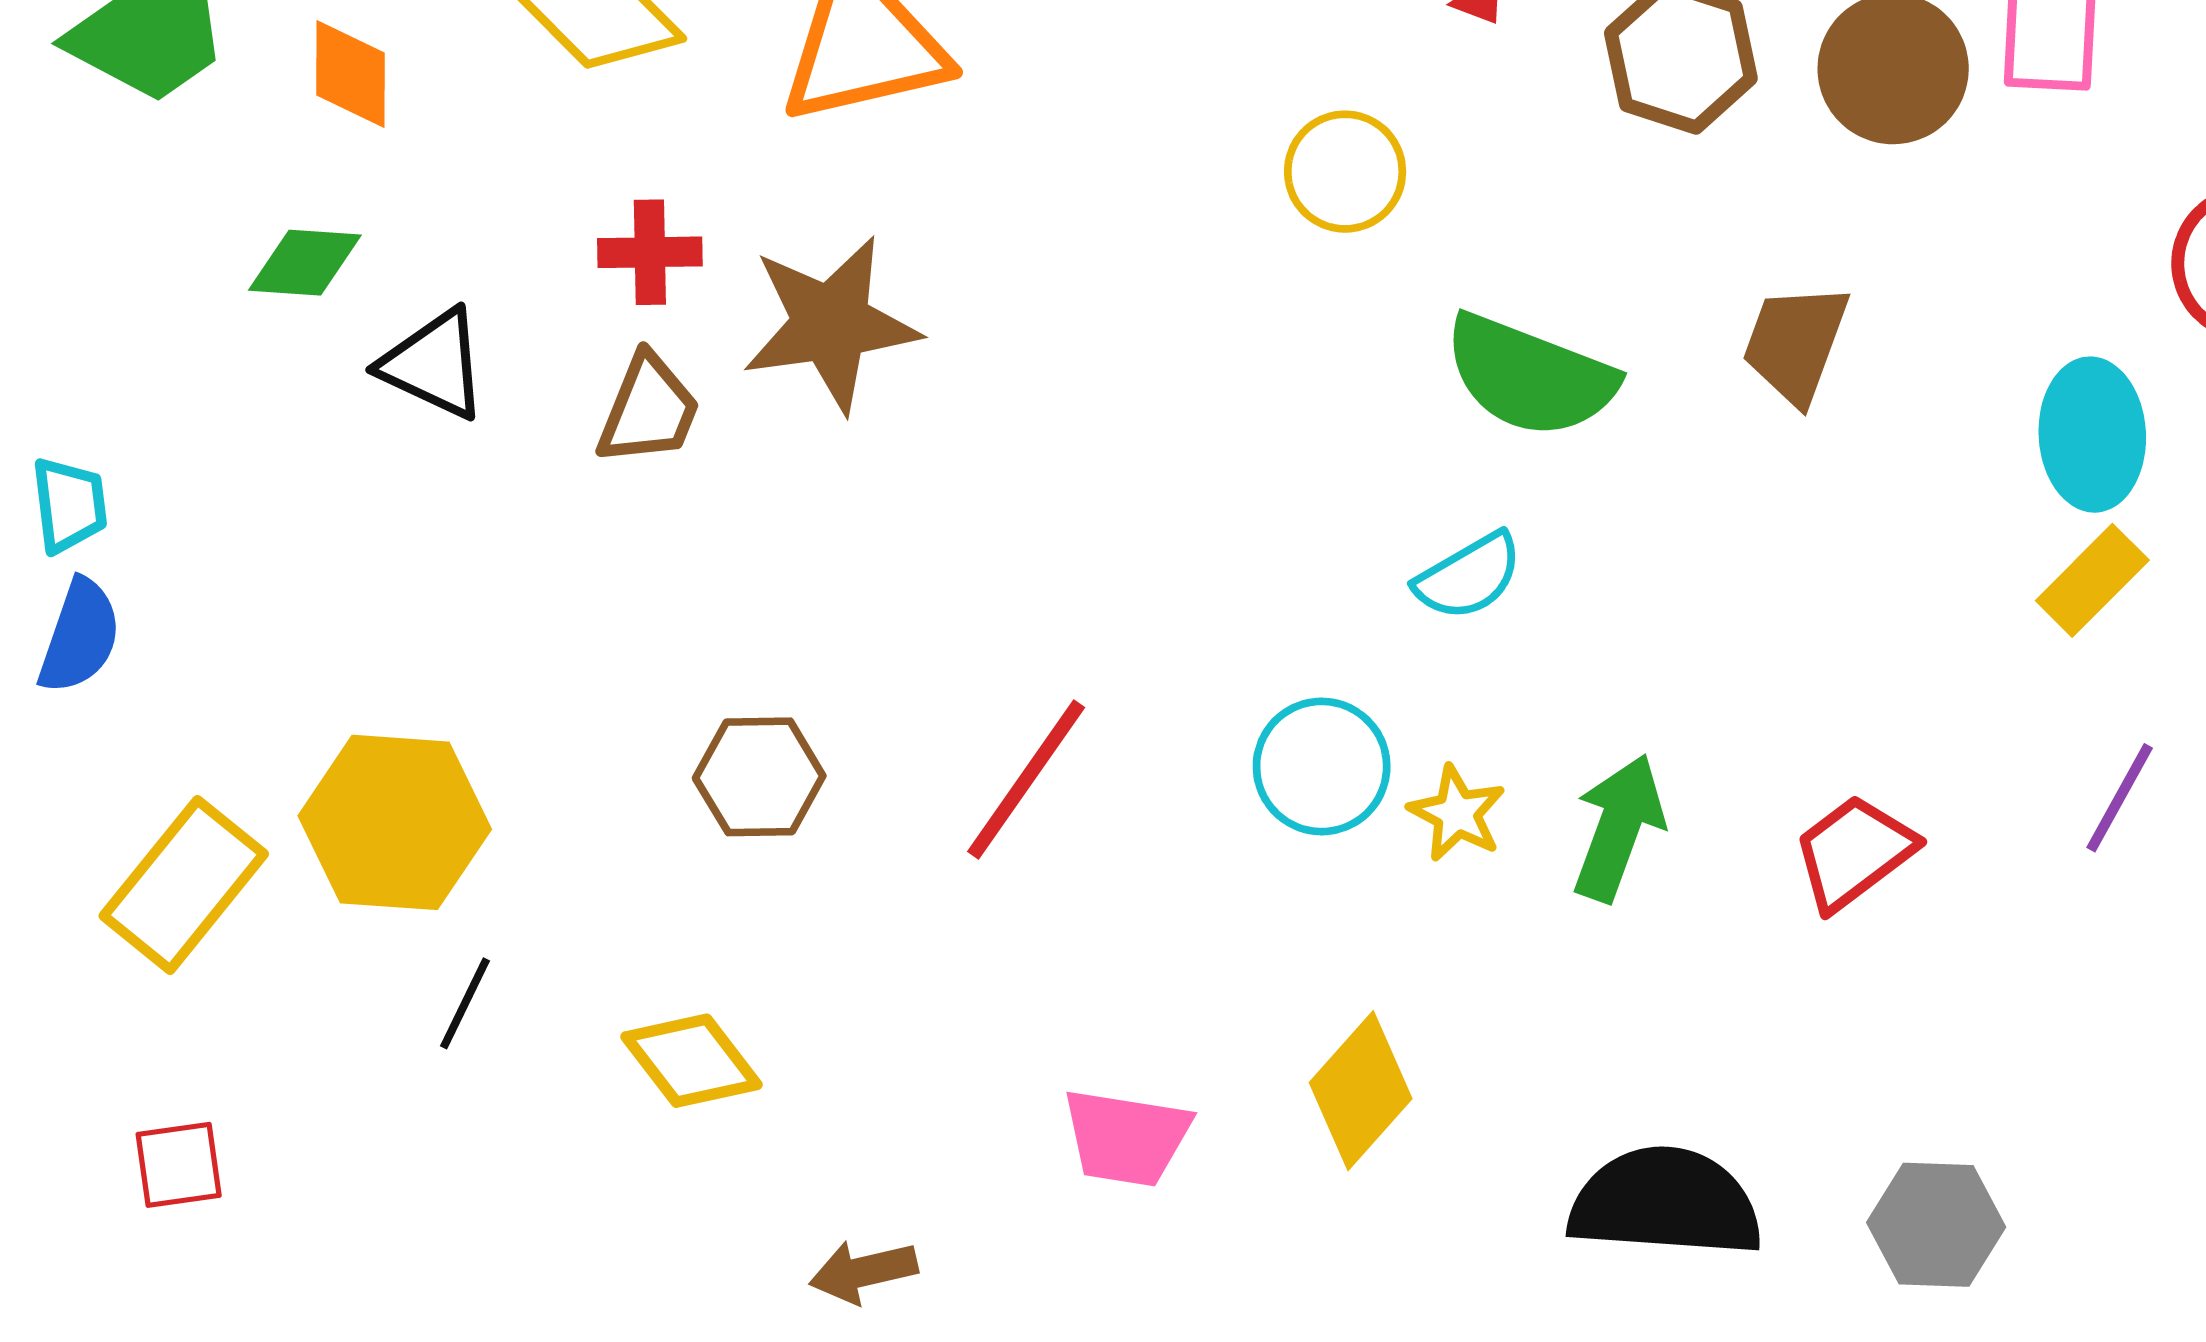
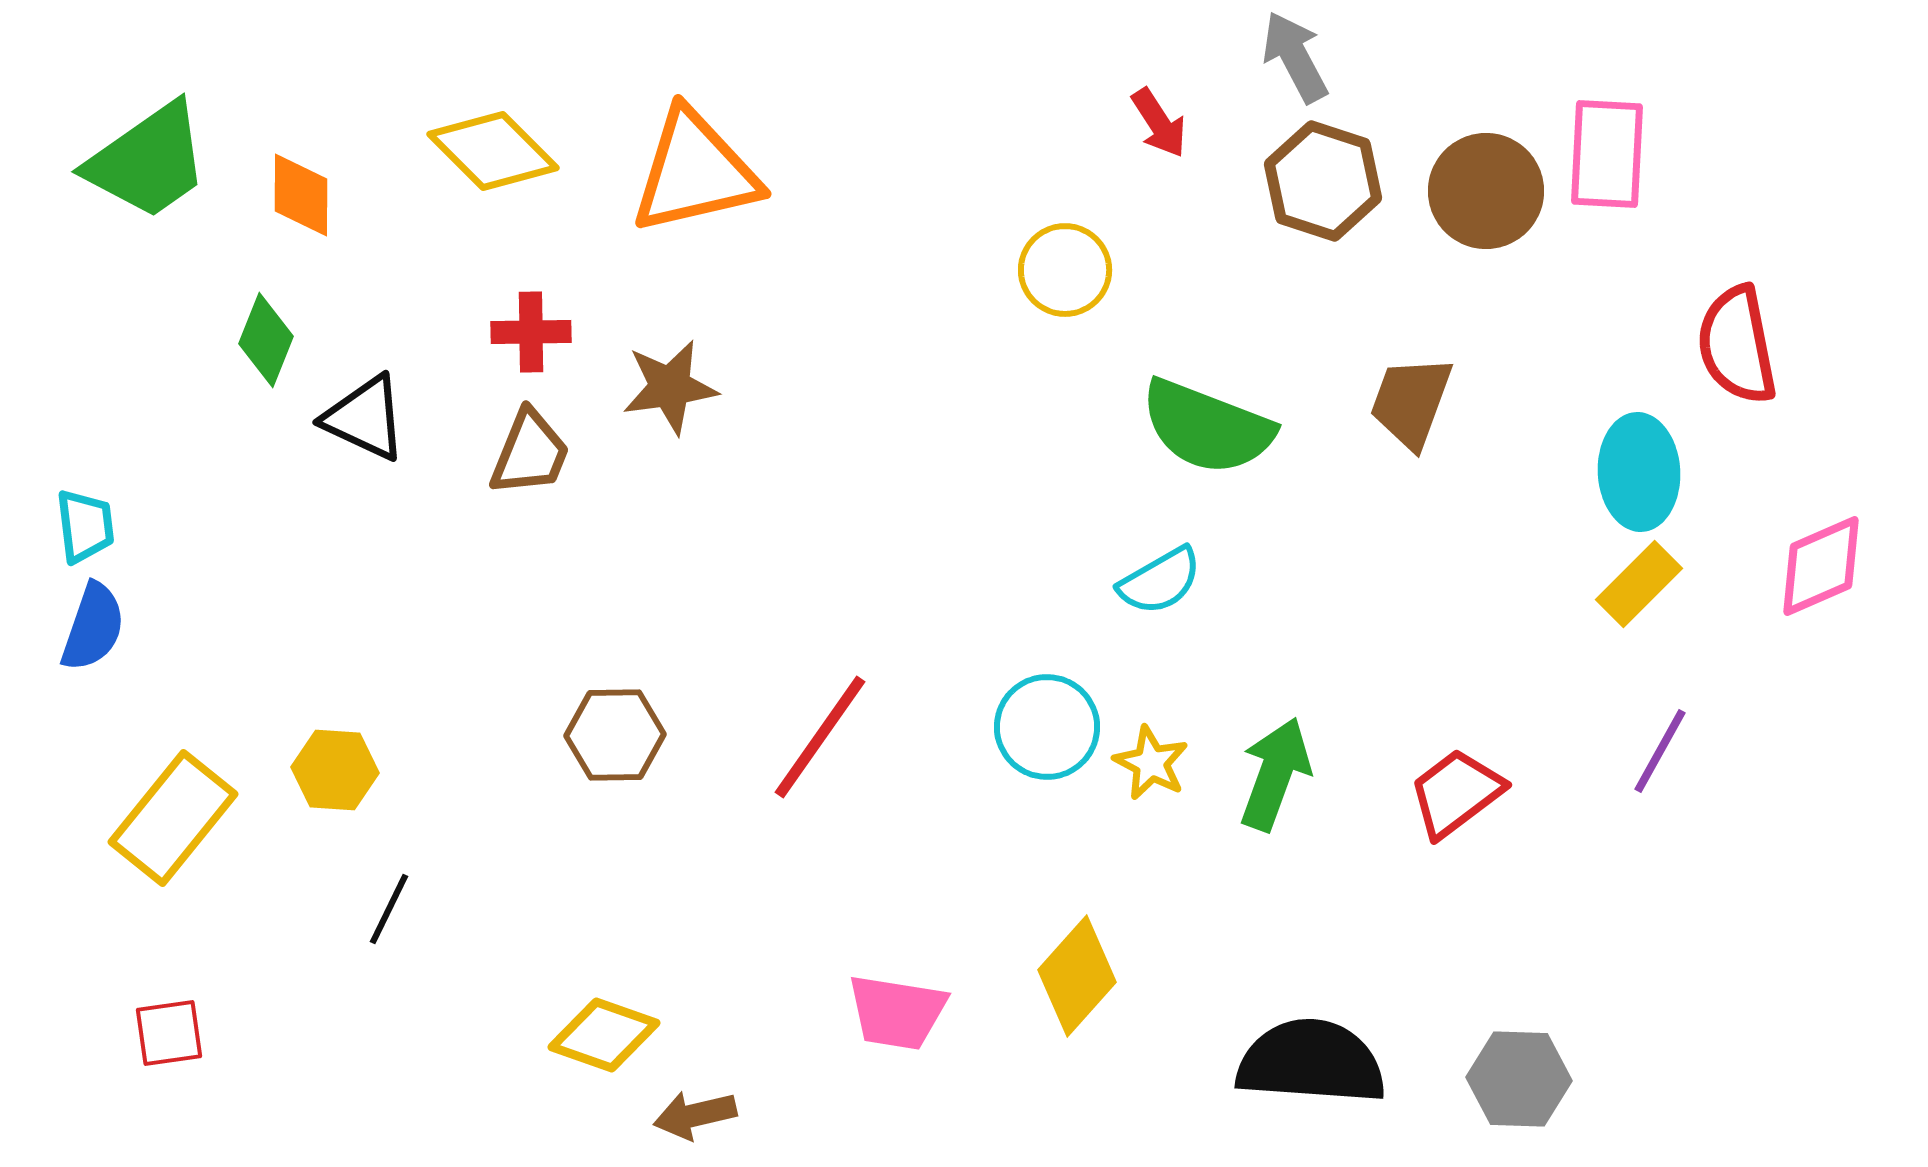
green diamond: (305, 263) -> (266, 340), turned -72
brown star: (831, 324) -> (670, 387), size x0.7
yellow hexagon: (395, 822) -> (335, 770), size x0.6
yellow diamond: (692, 1061) -> (604, 1035), moved, turned -33

